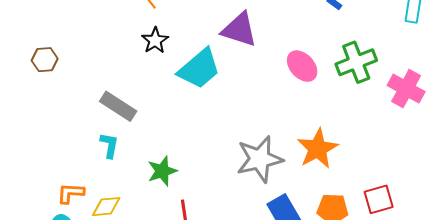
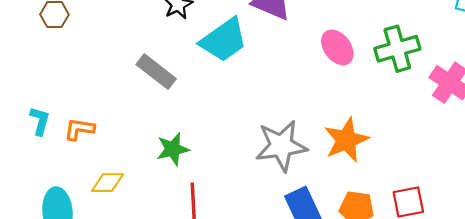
gray rectangle: (118, 106) -> (156, 72), moved
cyan L-shape: (109, 145) -> (40, 121), moved
orange L-shape: (71, 193) -> (79, 129), moved

